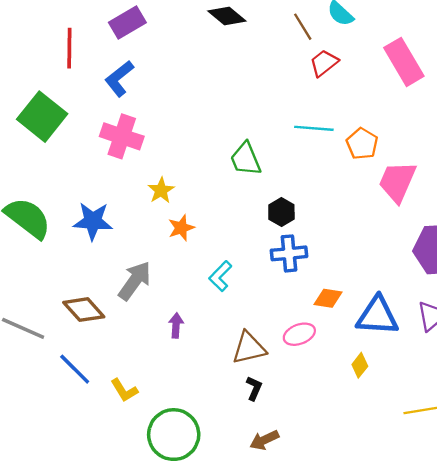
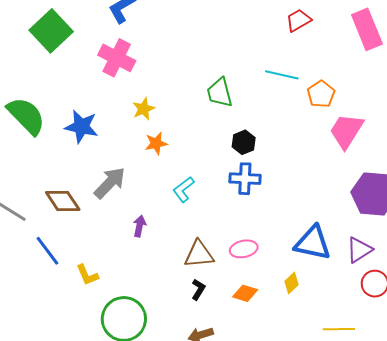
orange diamond: (328, 298) -> (245, 293), moved

